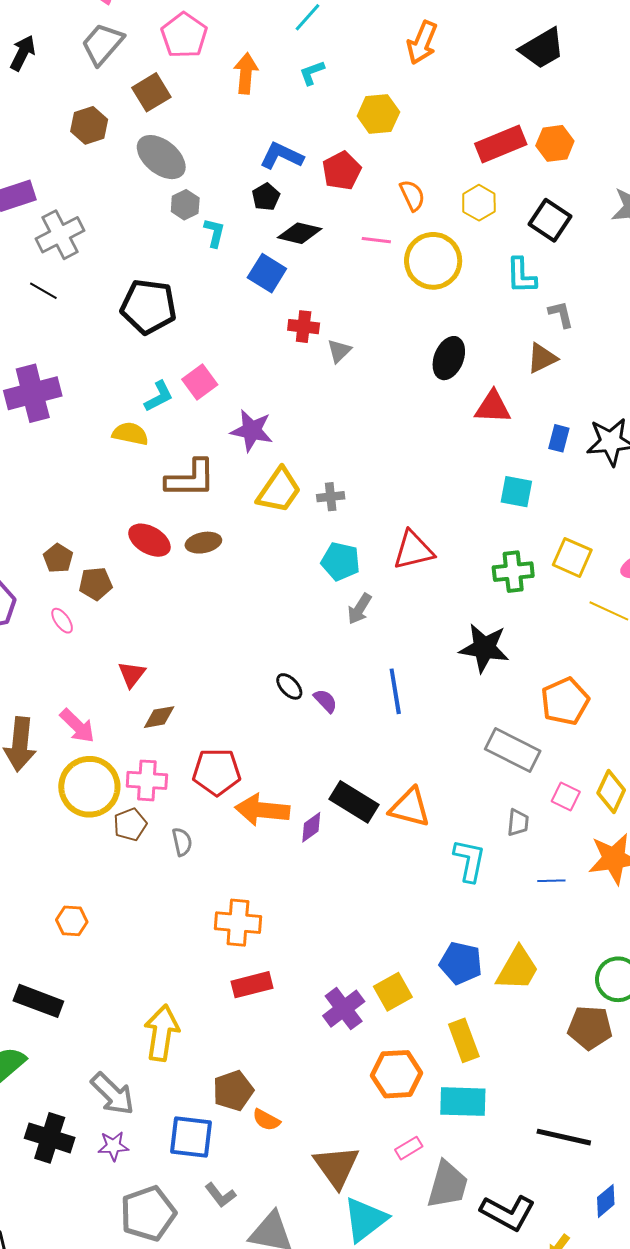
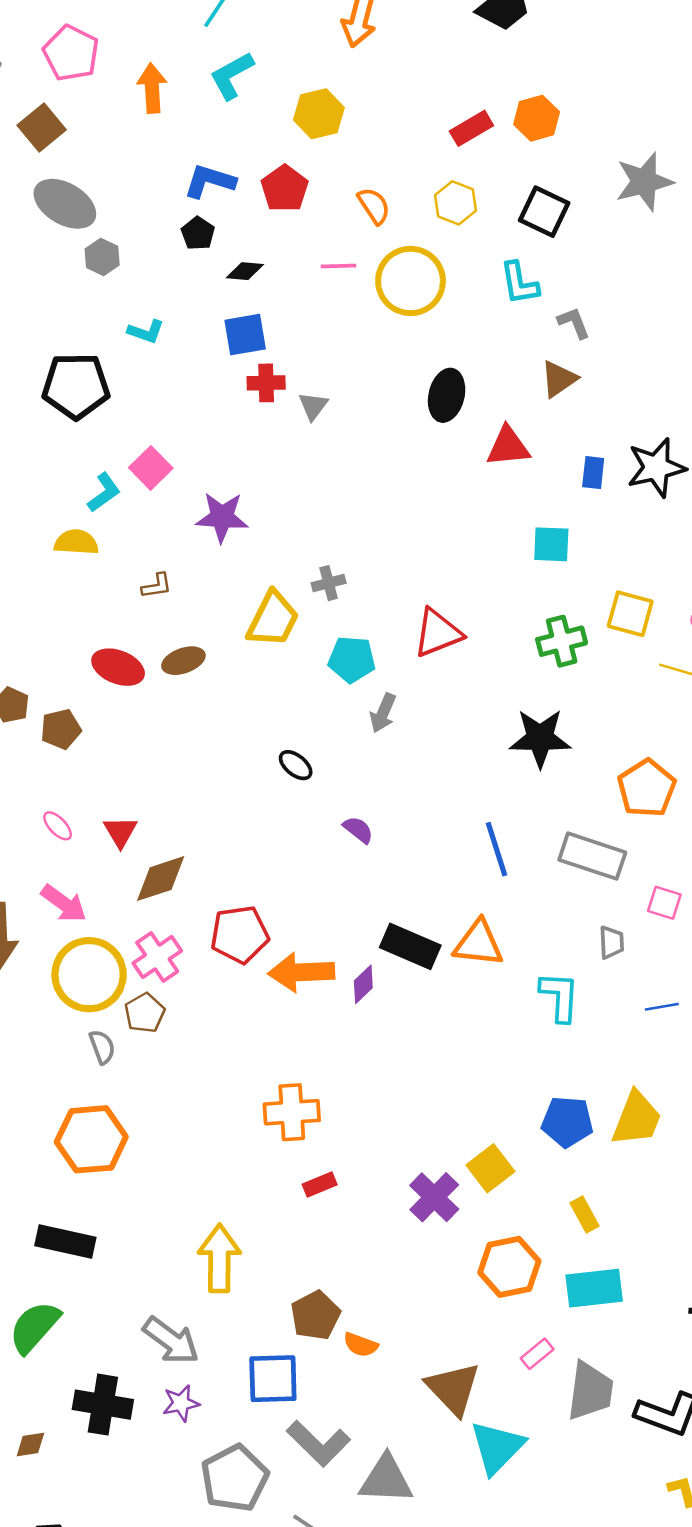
cyan L-shape: (312, 73) -> (232, 76), size x1.5
red rectangle: (501, 144) -> (471, 128), size x0.7
cyan L-shape: (214, 233) -> (146, 332), moved, turned 104
black diamond: (300, 233) -> (245, 271), size x0.7
blue square: (267, 273) -> (245, 335), moved, turned -33
brown L-shape: (191, 479) -> (157, 586), size x0.5
yellow trapezoid: (279, 490) -> (273, 619), moved
pink ellipse: (62, 621) -> (58, 826), moved
black ellipse: (289, 686) -> (296, 765), moved
blue line: (395, 691) -> (497, 849), moved
brown diamond: (159, 717) -> (161, 879), size x1.4
pink cross: (147, 780) -> (157, 957), turned -30
gray semicircle: (182, 842) -> (102, 1047), moved
orange hexagon: (72, 921) -> (91, 1139), size x1.8
red rectangle: (252, 985) -> (320, 1184), size x0.7
yellow rectangle: (464, 1040) -> (585, 1214), size x0.7
gray L-shape: (220, 1195) -> (318, 1443), size x1.6

